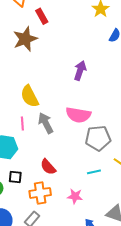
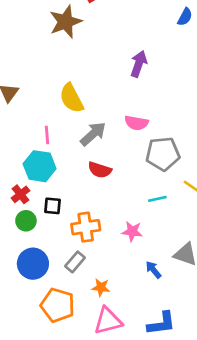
pink semicircle: (78, 115) -> (136, 123), size x0.7
gray arrow: (46, 123) -> (93, 134), turned 75
pink line: (22, 124) -> (47, 135), moved
red semicircle: (48, 167) -> (100, 170), moved, turned -30

